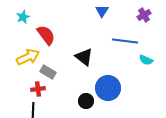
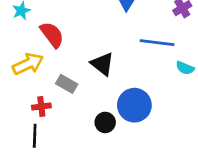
gray rectangle: (48, 72) -> (67, 84), moved

